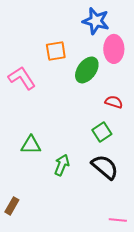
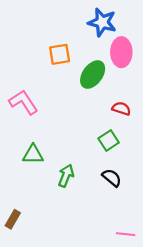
pink L-shape: (22, 78) -> (23, 102), moved
black semicircle: (105, 167) -> (112, 178), size x0.7

